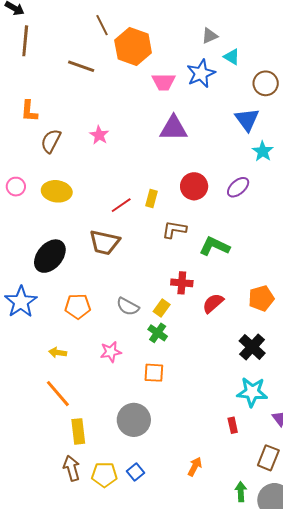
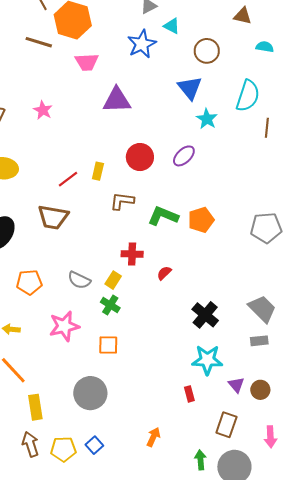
brown line: (81, 66) -> (39, 42), moved
pink trapezoid: (164, 82) -> (87, 62), moved
orange pentagon: (261, 298) -> (201, 220), moved
red semicircle: (213, 303) -> (164, 273), size x0.7
pink star: (111, 352) -> (64, 326), size x1.4

